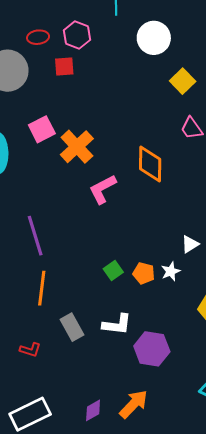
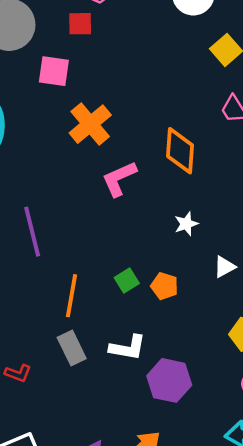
pink square: (42, 129) -> (54, 71), moved, turned 32
white triangle: (190, 244) -> (225, 267), moved
white star: (171, 271) -> (186, 224), moved
orange line: (42, 288) -> (71, 296), moved

